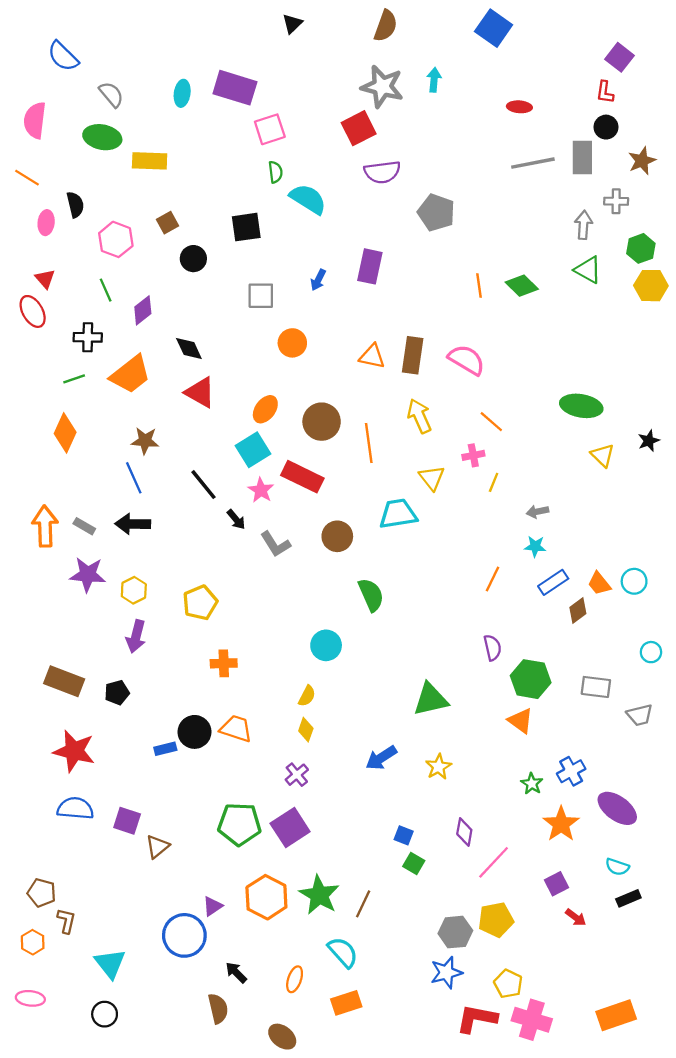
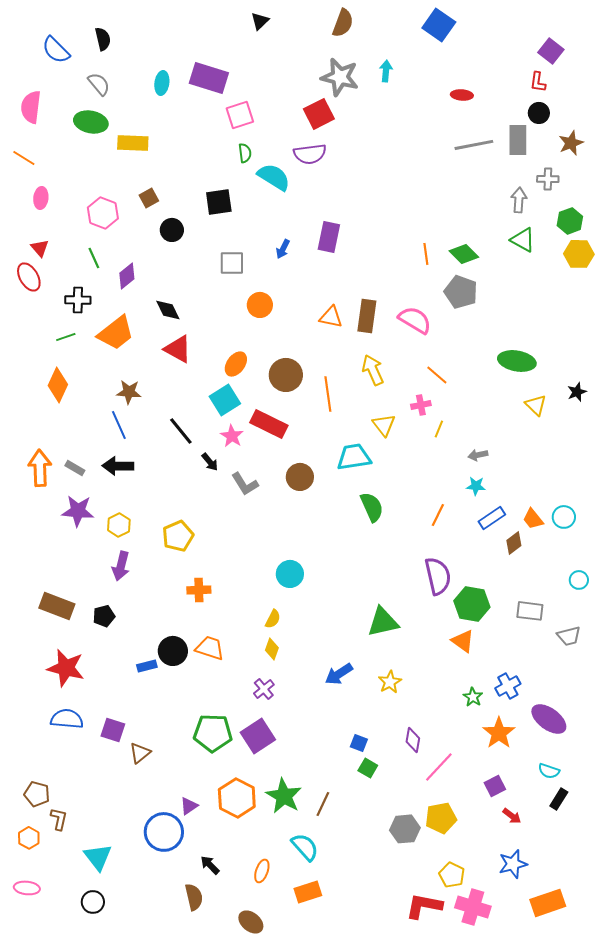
purple semicircle: (382, 172) -> (310, 154), moved
black semicircle: (75, 205) -> (103, 39), moved
gray pentagon: (436, 212) -> (461, 292), moved
green semicircle: (371, 595) -> (372, 507), moved
purple semicircle: (492, 648) -> (438, 576), size x1.6
black rectangle: (628, 898) -> (559, 799), turned -35
blue star: (446, 973) -> (513, 864), moved

